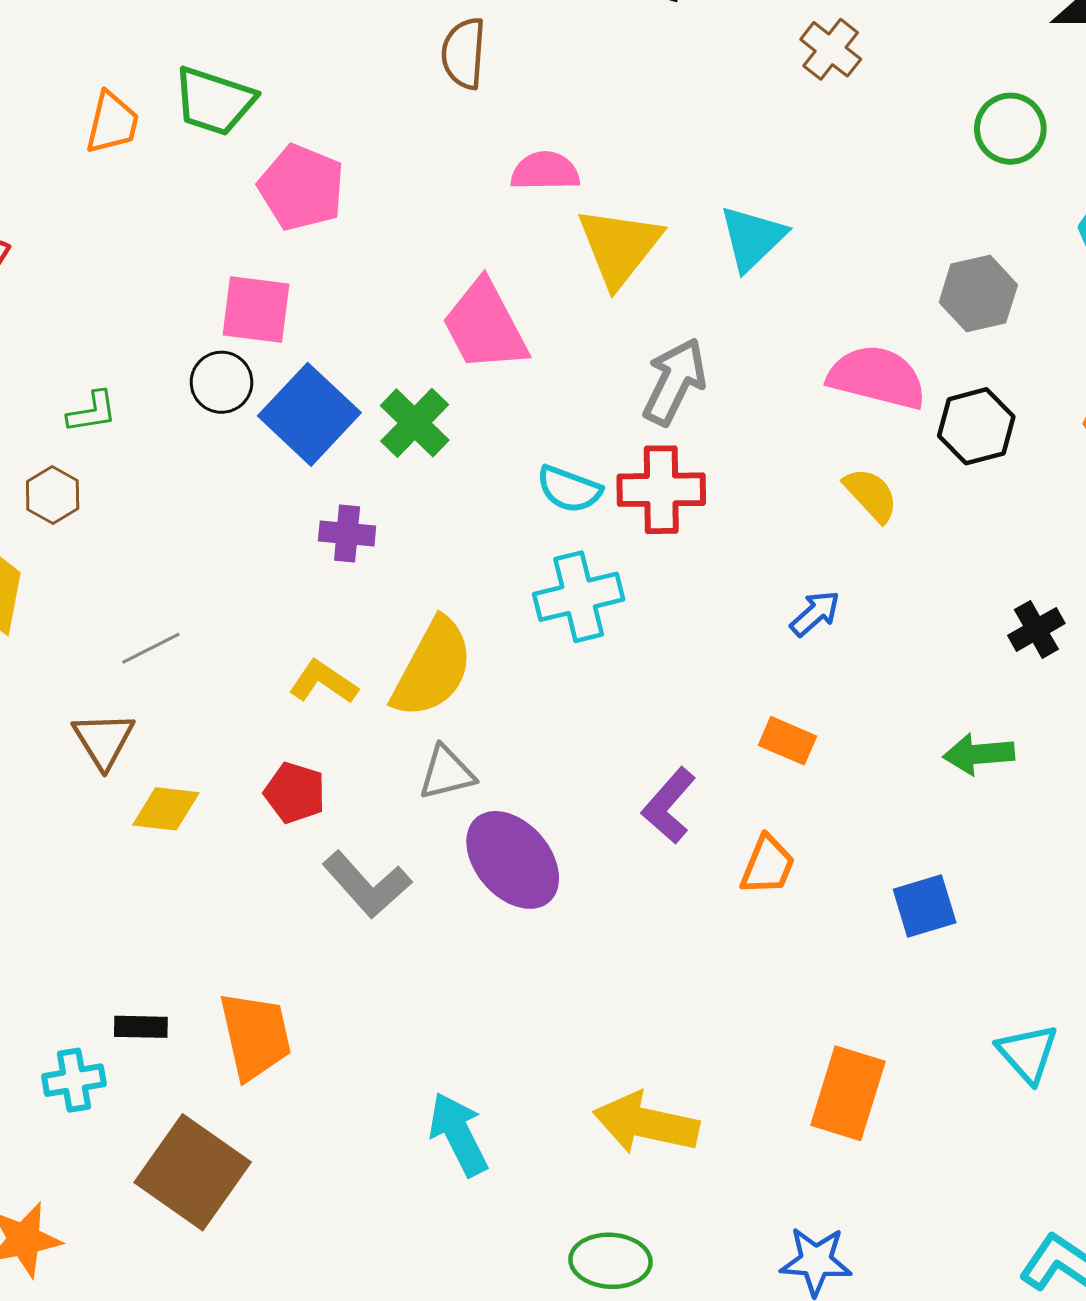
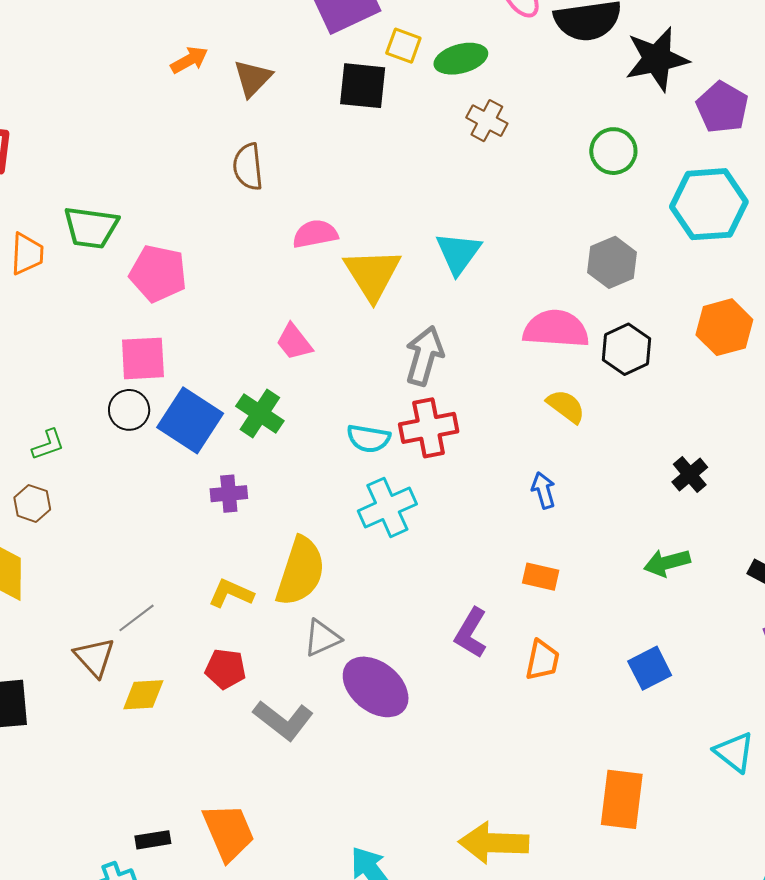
pink trapezoid: (485, 326) -> (294, 342), size x0.6
blue arrow: (815, 613) -> (544, 490), turned -54
gray line: (151, 648) -> (136, 618), moved

